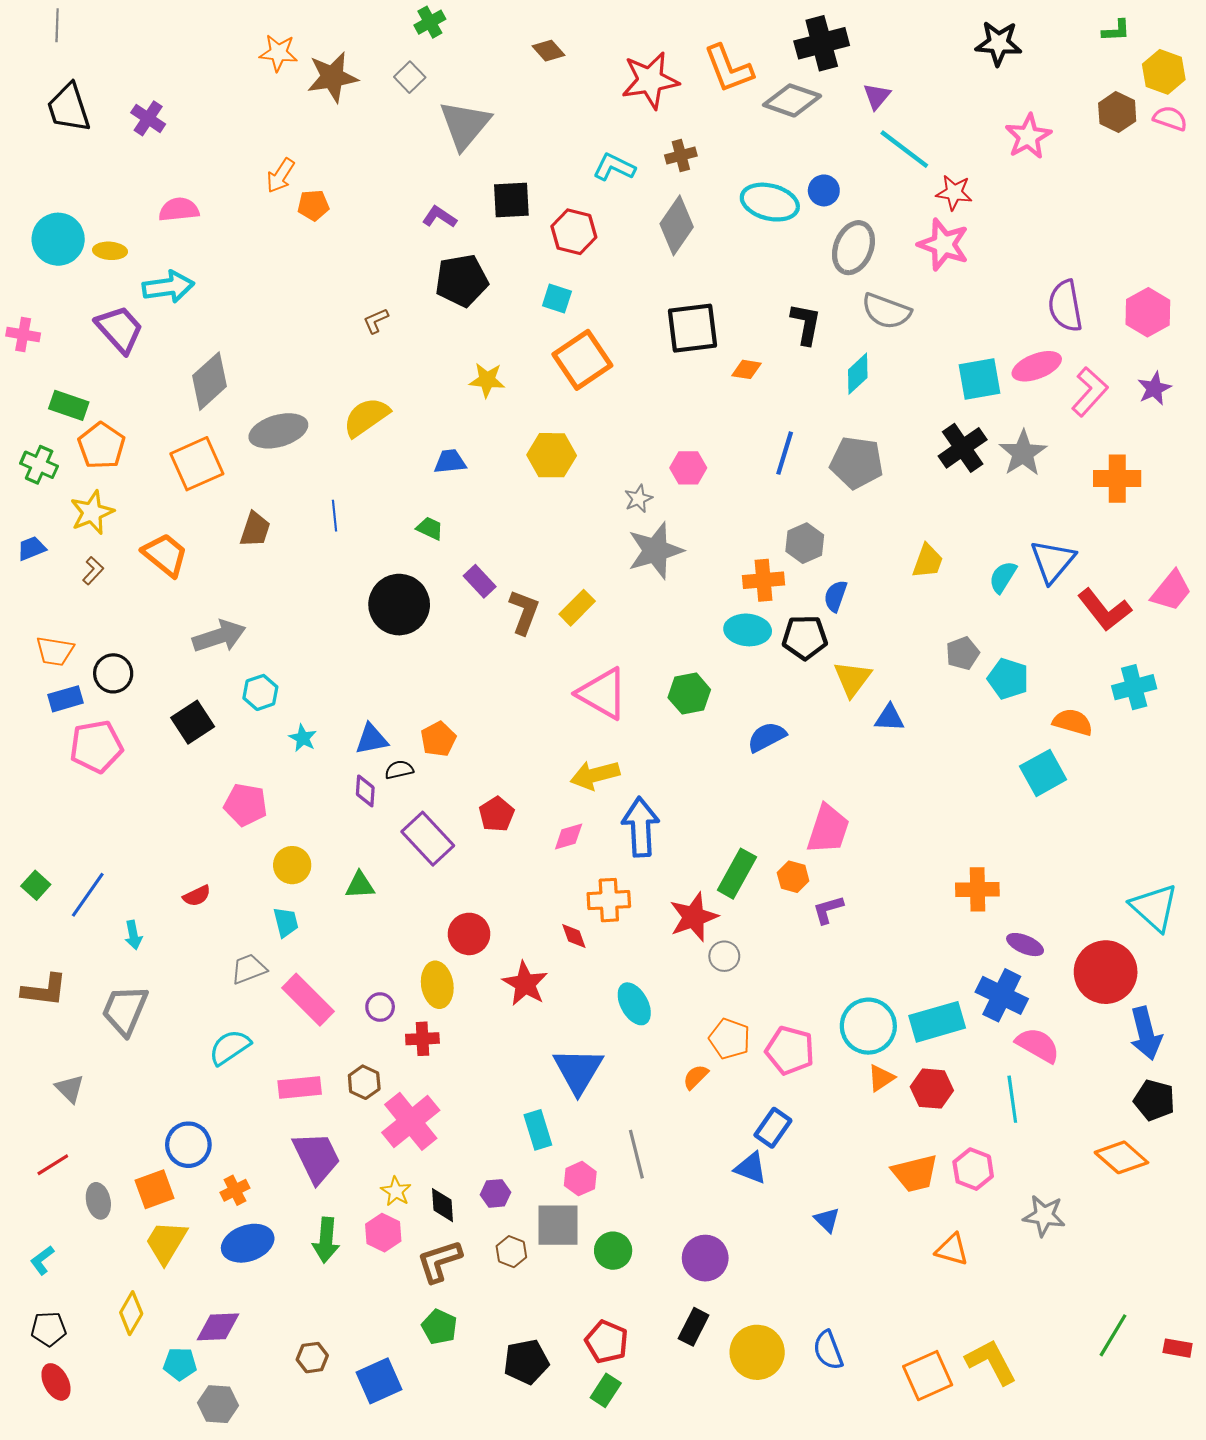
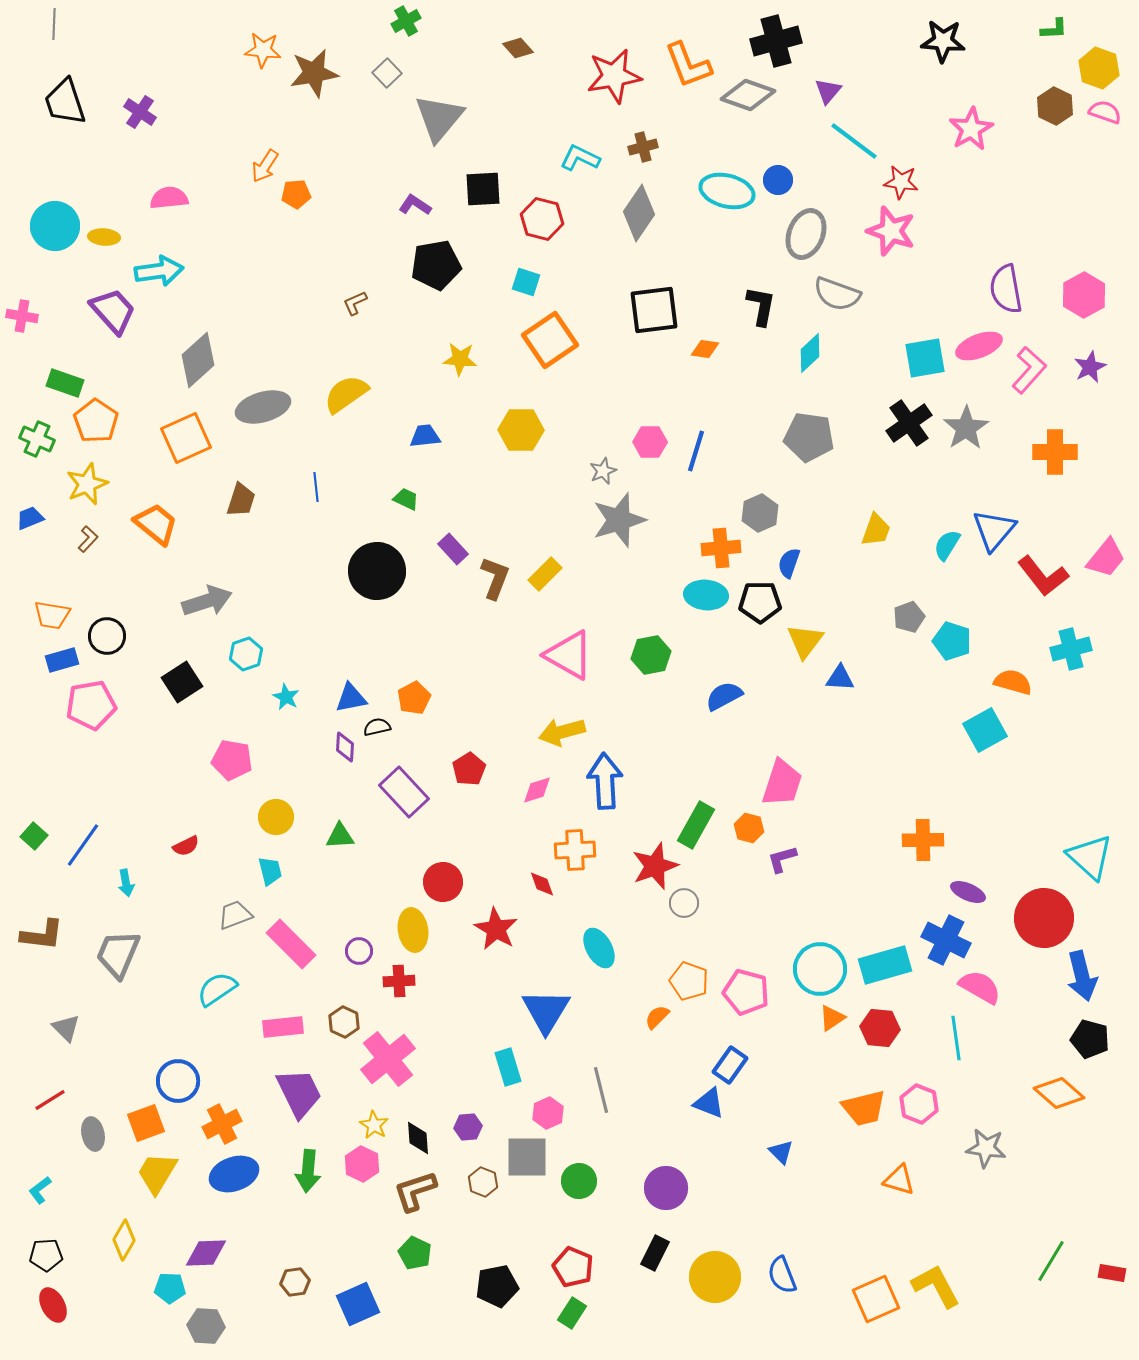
blue line: (785, 453) -> (696, 451), moved
orange cross: (235, 1190) -> (222, 1124), size x1.4

